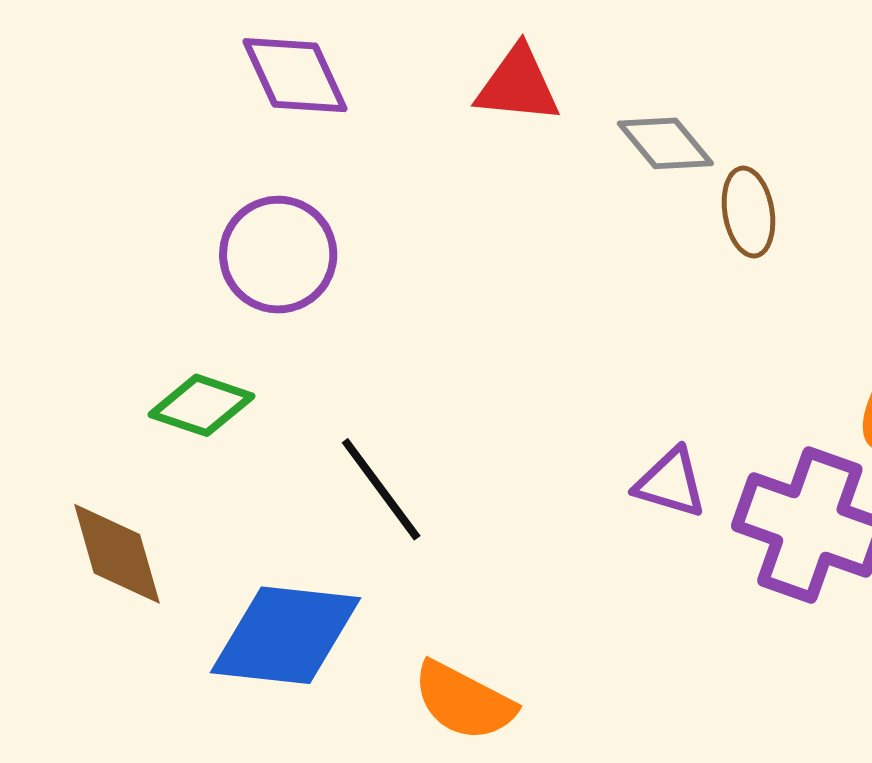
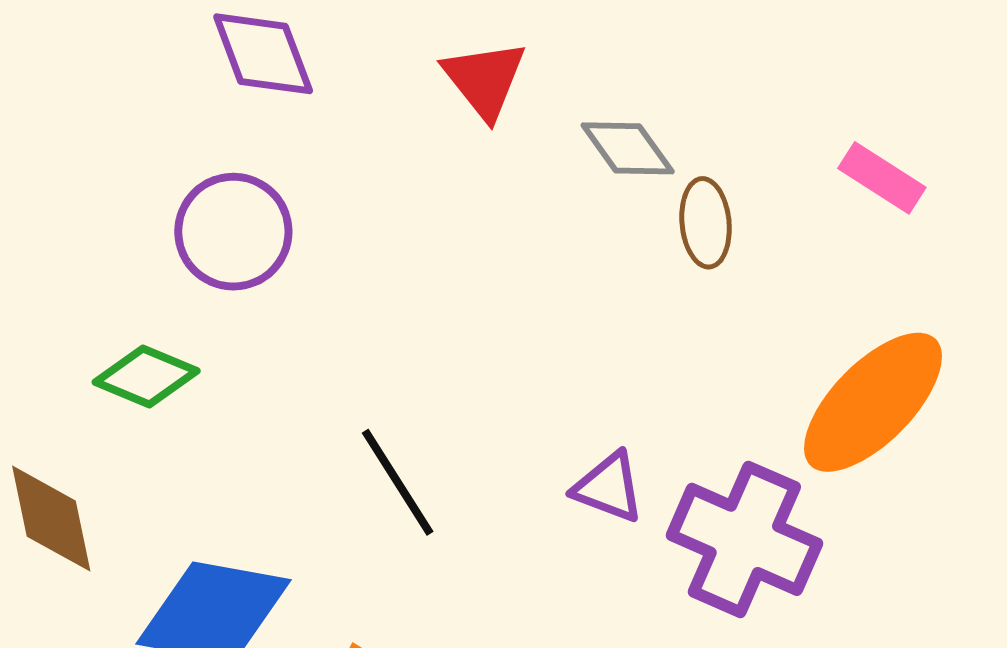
red triangle: (518, 85) -> (485, 79), turned 42
black line: (381, 489) -> (398, 482), moved

